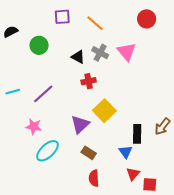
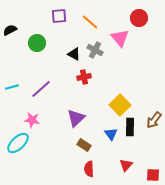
pink triangle: (127, 52) -> (120, 38), moved
yellow square: (104, 111) -> (120, 105), moved
cyan ellipse: (47, 151) -> (18, 143), moved
blue triangle: (125, 152) -> (111, 134), moved
red square: (150, 184) -> (153, 175), moved

